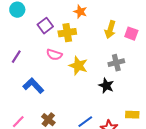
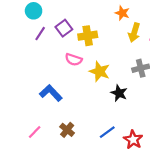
orange star: (80, 12) -> (122, 13), moved
purple line: (16, 57) -> (40, 34), moved
black star: (106, 86) -> (119, 93), moved

